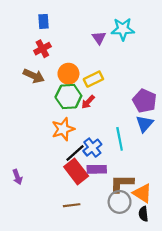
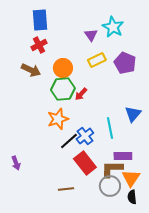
blue rectangle: (43, 21) -> (40, 20), size x1.5
cyan star: (123, 29) -> (113, 27), turned 30
yellow rectangle: (93, 79) -> (97, 60), moved
purple pentagon: (145, 101) -> (125, 63), moved
purple rectangle: (97, 169) -> (123, 156), moved
red rectangle: (76, 171) -> (85, 163), moved
orange triangle: (142, 193) -> (131, 178), turned 30

